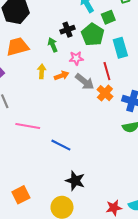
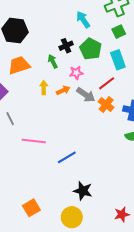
green square: (108, 17) -> (119, 32), moved
red line: (107, 71) -> (107, 83), turned 72
blue line: (61, 145) -> (67, 157), turned -54

